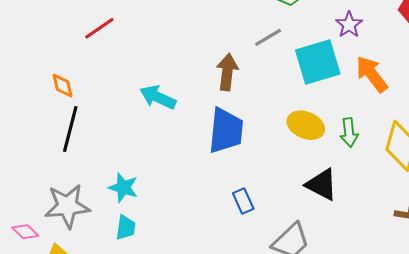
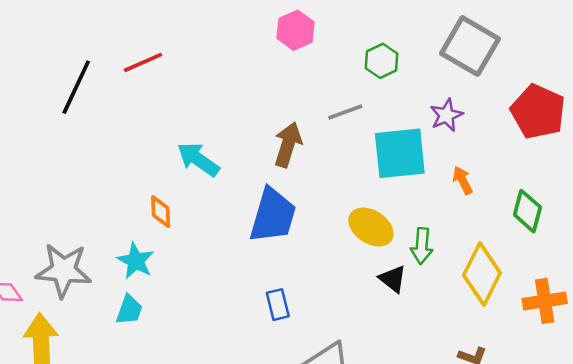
orange arrow: (372, 74) -> (462, 180), size x0.6
orange diamond: (63, 86) -> (161, 212), moved
black line: (70, 129) -> (76, 87), moved
black triangle: (322, 185) -> (393, 279), moved, size x0.7

